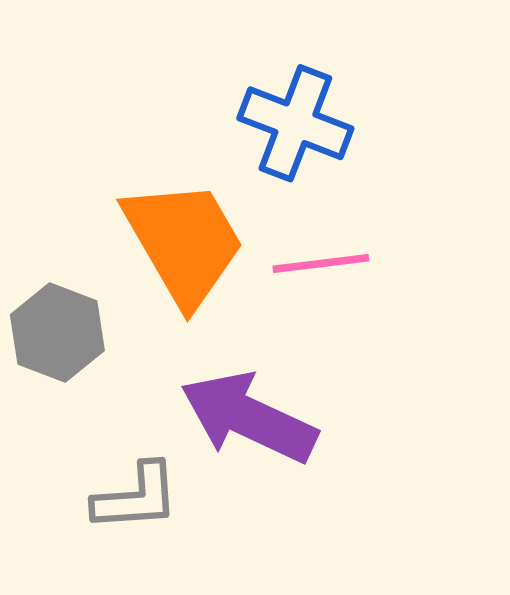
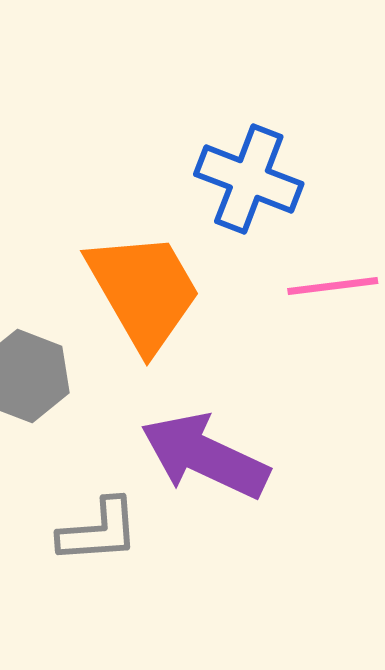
pink line: (321, 264) -> (333, 286), moved

